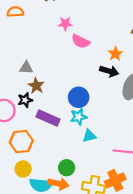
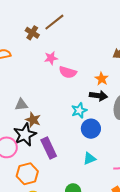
blue circle: (79, 97) -> (91, 129), moved
black star: (25, 100) -> (25, 135), size x1.6
cyan star: (79, 117) -> (79, 110), moved
purple rectangle: (48, 118) -> (49, 148), turned 50

